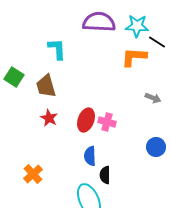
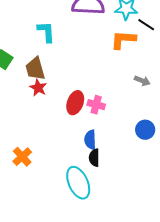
red star: (49, 118) -> (38, 88), moved
blue semicircle: (90, 156) -> (90, 140), moved

